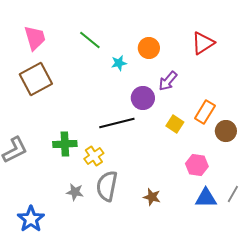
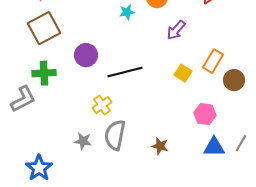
purple circle: (143, 98) -> (86, 55), moved
green cross: (65, 144) -> (44, 73), moved

